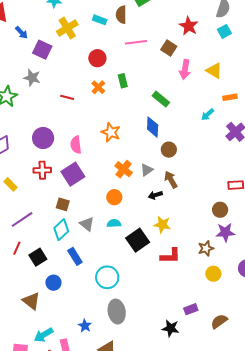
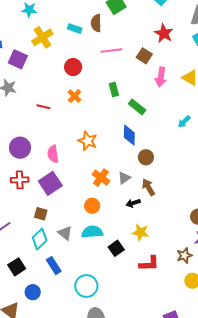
green rectangle: (123, 81) -> (114, 89), moved
cyan semicircle: (114, 223) -> (92, 232), size x1.5
black square: (138, 240) -> (116, 248), size x0.7

